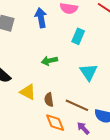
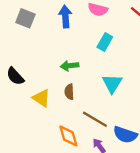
brown semicircle: (49, 100) -> (69, 92), moved

